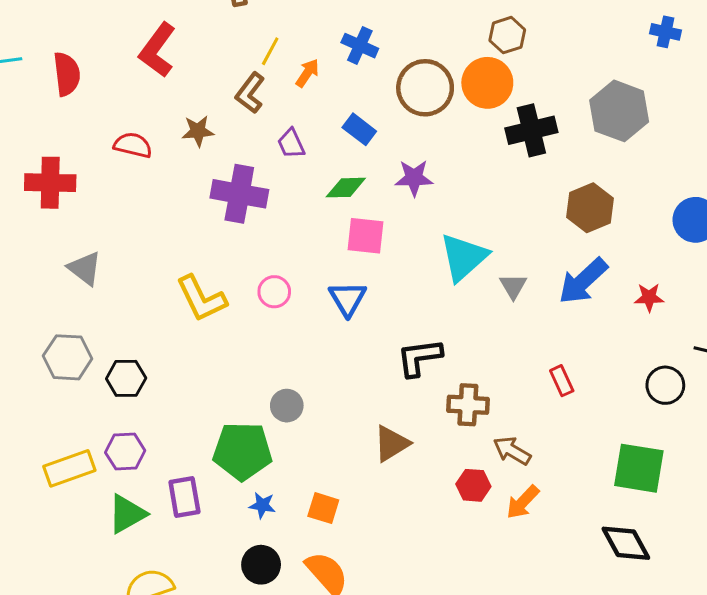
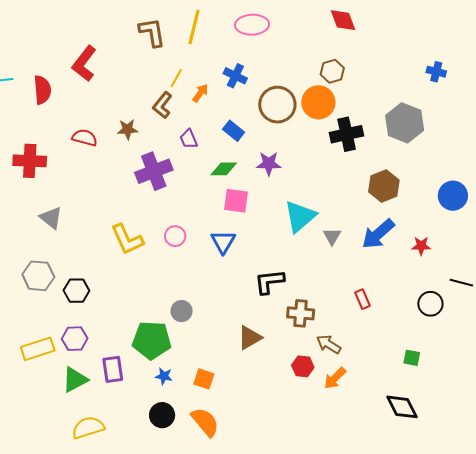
red L-shape: (157, 50) -> (84, 64), moved
purple cross: (239, 194) -> (154, 171), turned -33
green square: (639, 468) -> (412, 358), size x0.5

